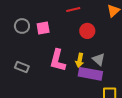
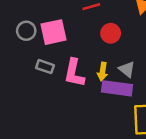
pink square: (43, 28) -> (54, 32), size x1.5
gray rectangle: (22, 67) -> (45, 67), moved

